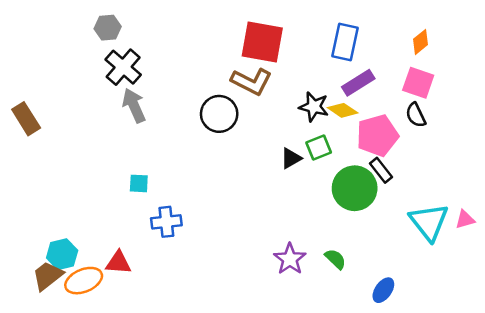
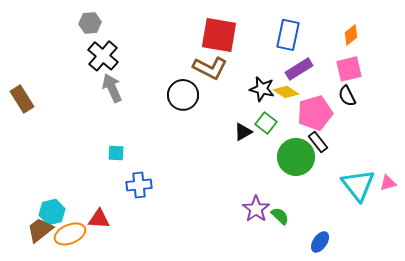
pink square: (418, 83) -> (349, 69), turned -32
green square: (319, 147) -> (266, 123), turned -30
purple star: (290, 259) -> (256, 209), moved

